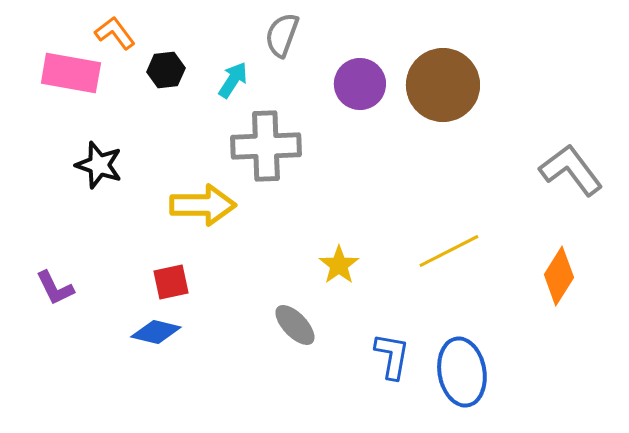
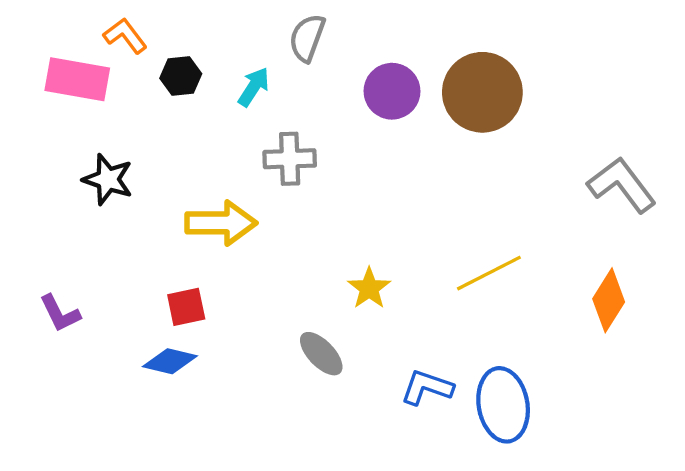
gray cross: (266, 146) -> (290, 159), size x0.7
blue L-shape: (392, 356) -> (427, 387), turned -81

